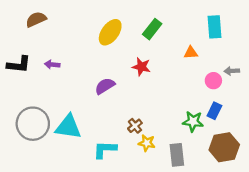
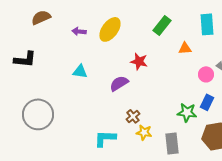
green rectangle: (152, 29) -> (162, 25), moved
purple arrow: (52, 65) -> (79, 31), moved
purple semicircle: (105, 86) -> (119, 83), moved
cyan triangle: (68, 127) -> (80, 71), moved, size x0.6

